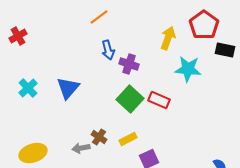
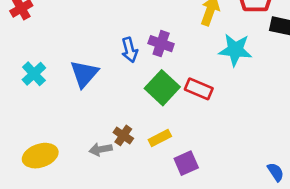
blue arrow: (108, 50) -> (130, 50), moved

